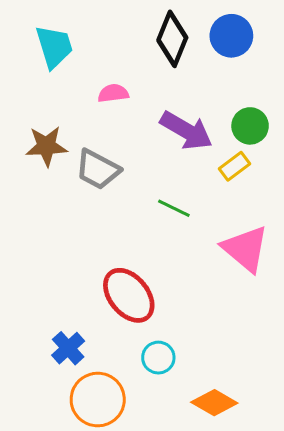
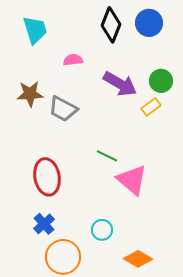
green line: (174, 208) -> (107, 156), moved
pink triangle: (245, 249) -> (132, 180), moved
red ellipse: (129, 295) -> (47, 177), moved, turned 30

